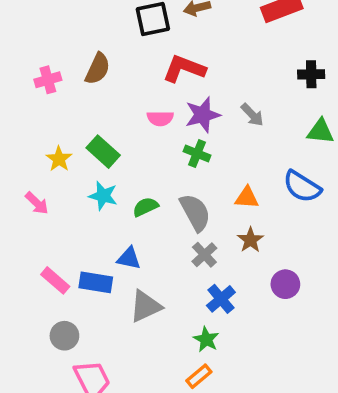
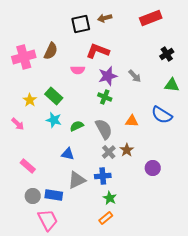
black cross: (311, 74) -> (167, 54), turned -32
pink cross: (48, 80) -> (24, 57), size x1.6
pink semicircle: (160, 118) -> (78, 70), moved
brown star: (250, 240) -> (127, 150), moved
blue rectangle: (96, 282) -> (54, 195), moved
blue cross: (221, 299) -> (103, 176), moved, turned 35

